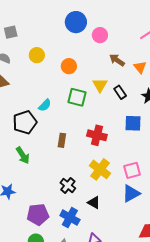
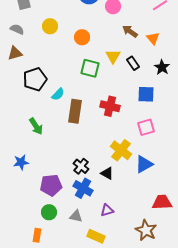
cyan semicircle: (45, 105) -> (58, 94), moved
black pentagon: (25, 122) -> (35, 79), moved
brown rectangle: (62, 140) -> (75, 111), size x1.6
yellow cross: (100, 169) -> (121, 150), moved
pink square: (132, 170) -> (146, 127), moved
black cross: (68, 185) -> (81, 166), moved

